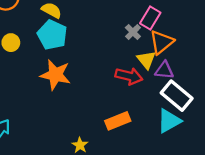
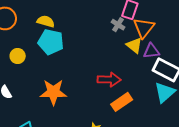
orange star: (55, 75) -> (53, 92), moved
red arrow: (129, 76) -> (109, 80), moved

